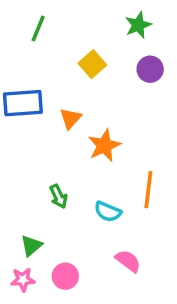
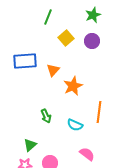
green line: (38, 28) -> (48, 17), moved
purple circle: (150, 69) -> (92, 41), moved

